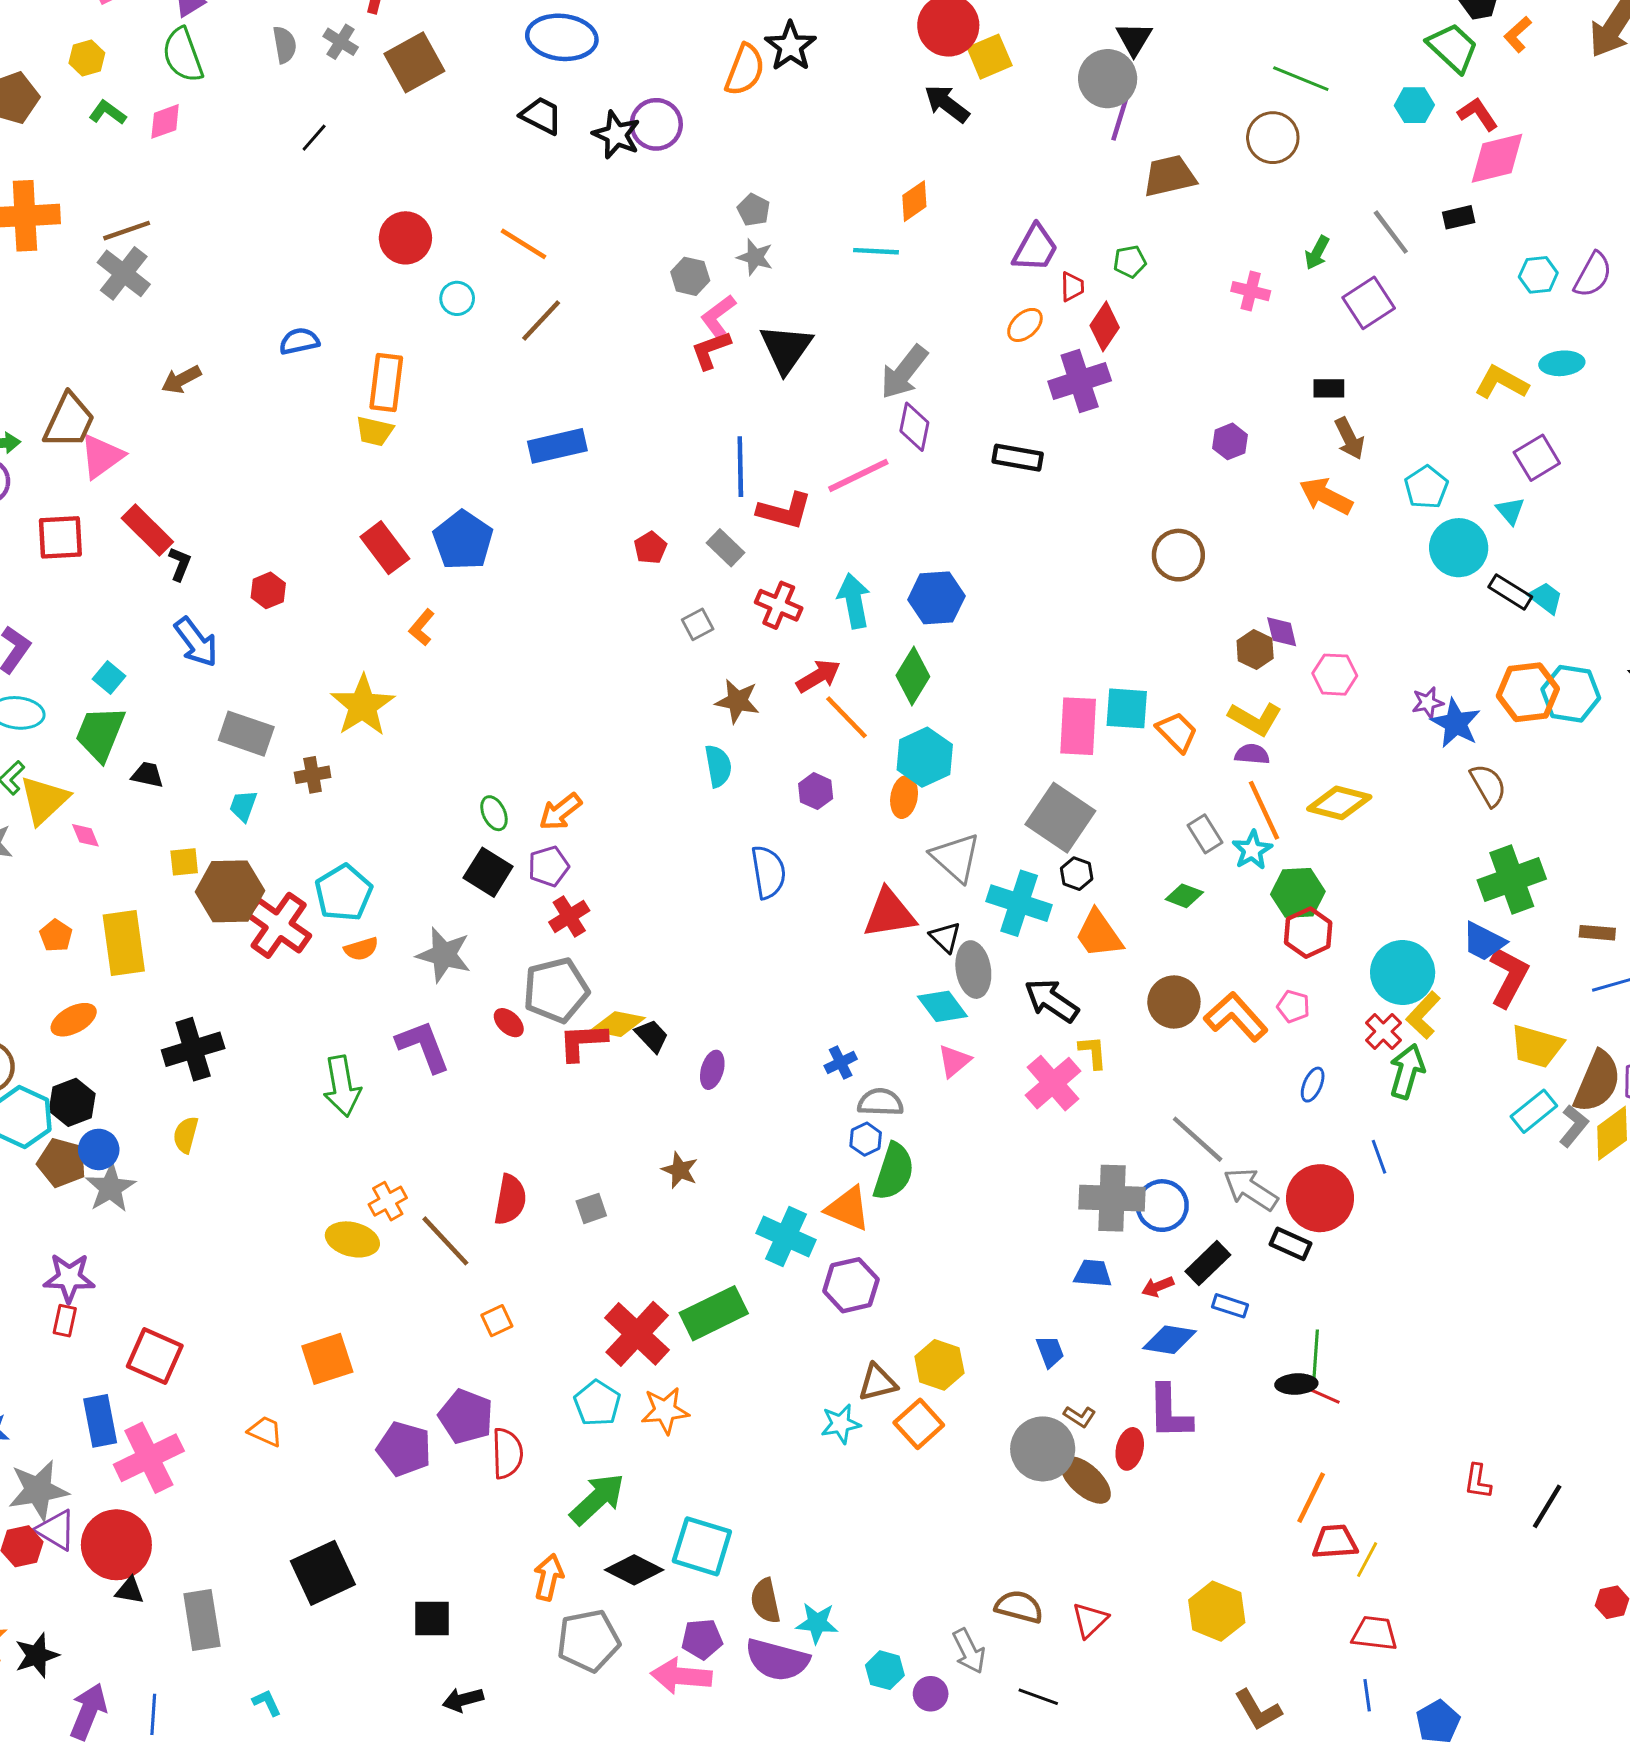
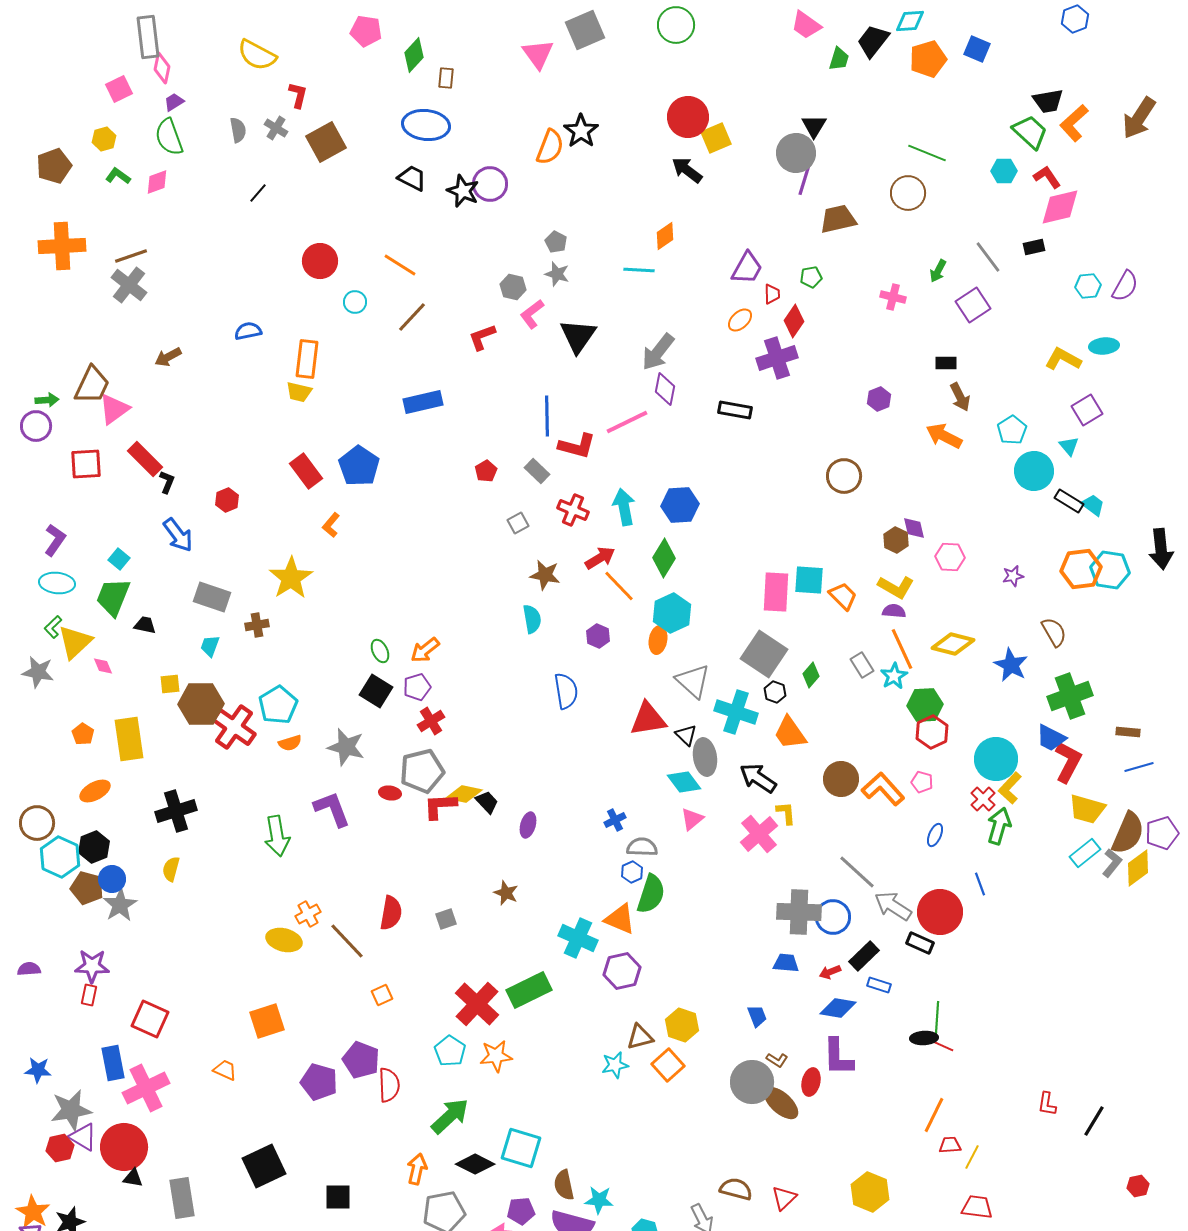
orange L-shape: (1518, 34) -> (1074, 123), size x1.5
red L-shape: (711, 350) -> (482, 337), moved
blue star: (1456, 723) -> (1011, 665), moved
green diamond: (1184, 896) -> (811, 675), moved, turned -70
red ellipse: (509, 1023) -> (390, 793), turned -35
red trapezoid: (1335, 1542) -> (950, 1145), size x0.7

